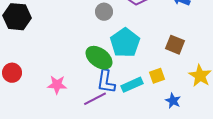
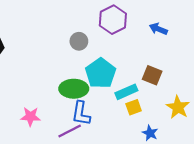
green ellipse: (99, 58) -> (74, 89), turned -36
cyan rectangle: (132, 85) -> (126, 92), moved

